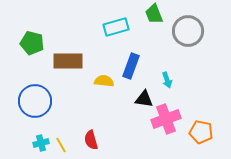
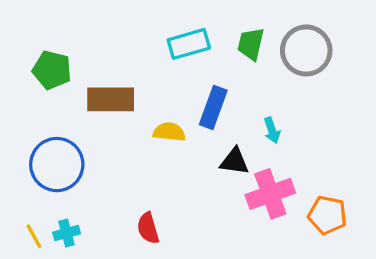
green trapezoid: (154, 14) -> (251, 44), moved, turned 35
yellow line: (61, 145) -> (34, 236), moved

